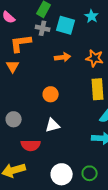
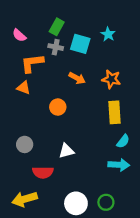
orange arrow: (63, 57) -> (77, 78), turned 35
orange triangle: (13, 66) -> (24, 88), turned -40
orange circle: (51, 94) -> (58, 107), moved

